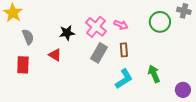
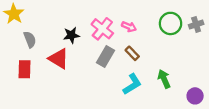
gray cross: (184, 11) -> (196, 25), moved, turned -32
brown rectangle: (124, 50) -> (132, 53), turned -40
red triangle: (55, 55) -> (59, 59), size x1.5

